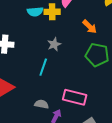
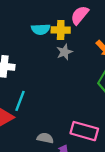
gray star: (54, 44) -> (64, 52), moved
cyan line: (43, 67) -> (20, 101), moved

